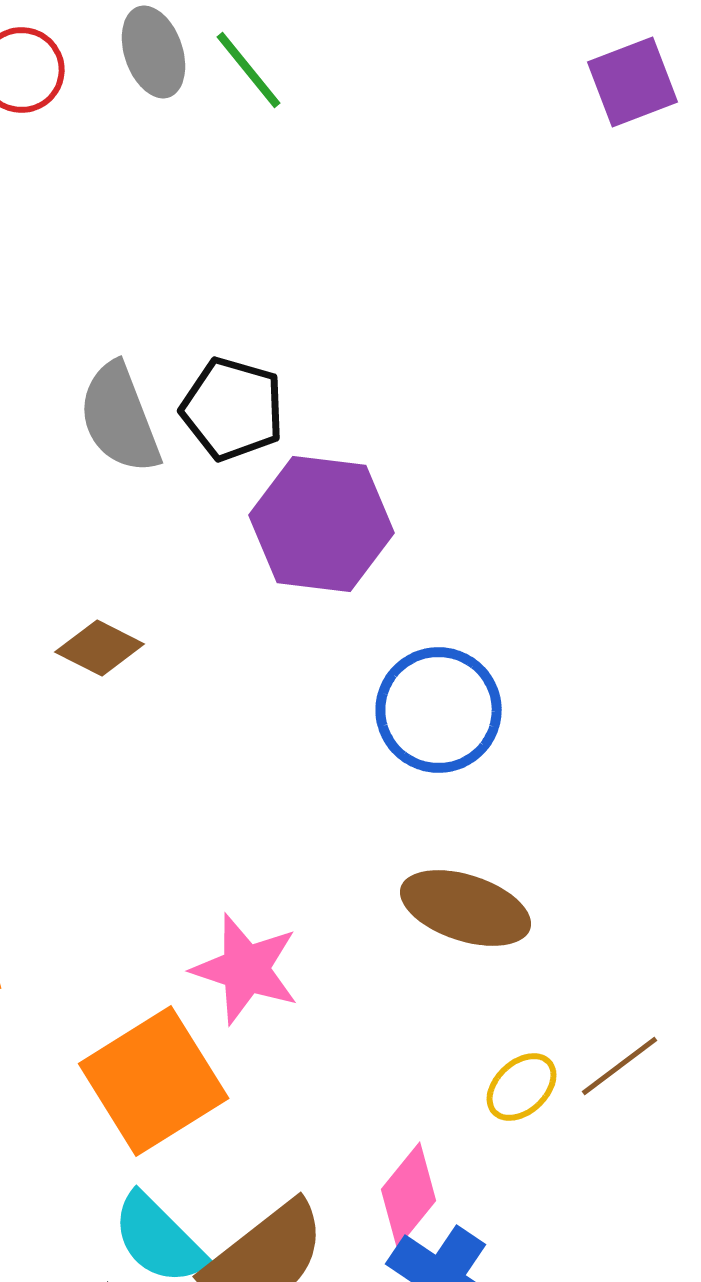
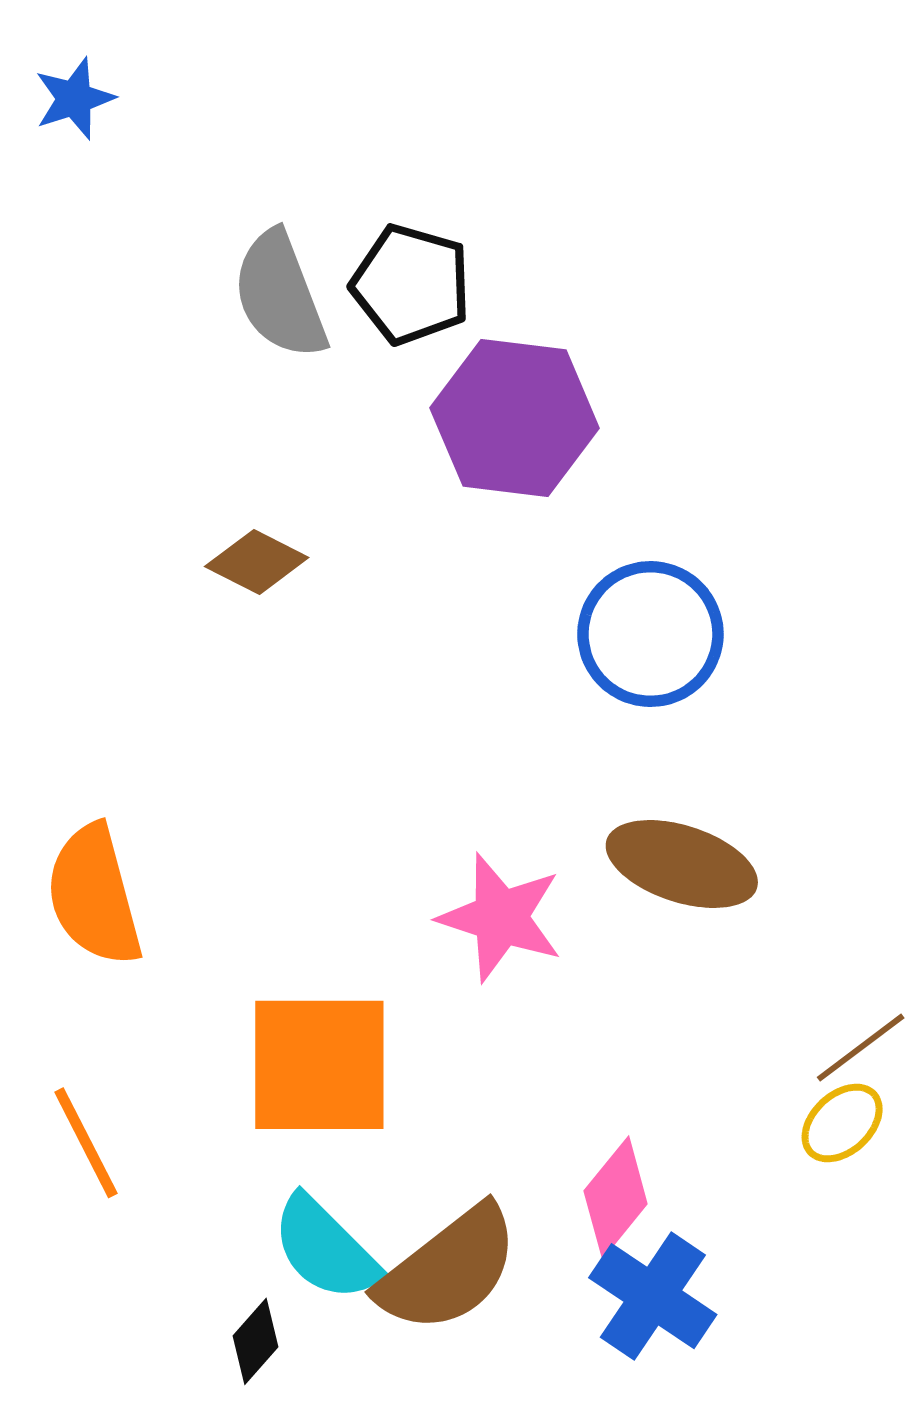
pink star: (246, 969) -> (501, 917), moved
orange square: (154, 1081) -> (319, 1065), turned 32
yellow ellipse: (522, 1087) -> (842, 1123), moved

